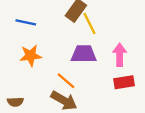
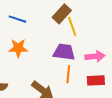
pink arrow: (120, 55) -> (95, 56), turned 78
orange line: (66, 81) -> (68, 74), moved, turned 48

